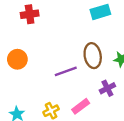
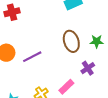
purple line: (66, 71) -> (32, 57), moved

